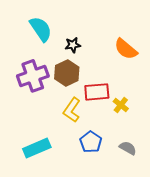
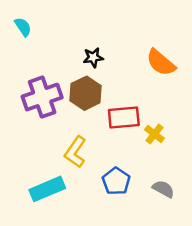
cyan semicircle: (41, 29) -> (23, 27), moved, size x0.6
yellow L-shape: (72, 110) -> (75, 152), moved

